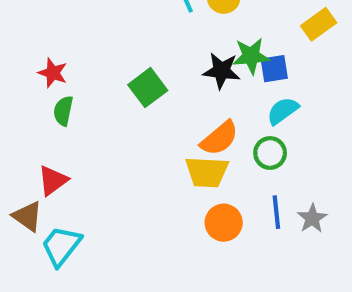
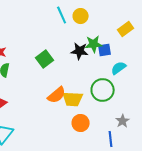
cyan semicircle: (283, 111) -> (119, 68), moved
orange semicircle: (219, 138) -> (57, 95), moved
green circle: (270, 153) -> (103, 90), size x1.5
blue line: (276, 212) -> (111, 139), moved

